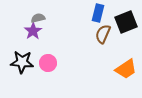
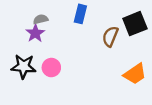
blue rectangle: (98, 13) -> (80, 14), moved

